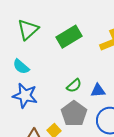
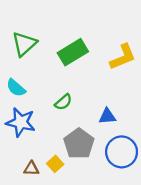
green semicircle: (74, 86) -> (63, 102), moved

